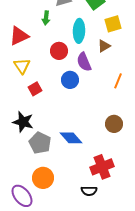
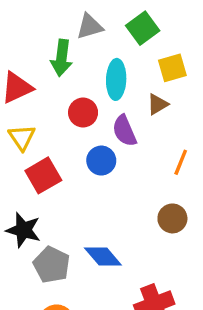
green arrow: (46, 18) -> (62, 58), size x1.5
red square: (35, 89) -> (43, 175), size x1.5
brown circle: (114, 124) -> (172, 218), moved

